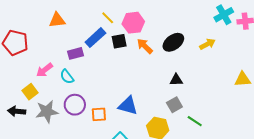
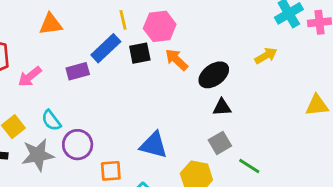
yellow line: (108, 18) -> (123, 20), turned 32
black ellipse: (173, 42) -> (214, 75), moved
pink arrow: (44, 70) -> (30, 77), moved
cyan semicircle: (67, 77) -> (51, 120), moved
orange square: (99, 114) -> (111, 171), moved

